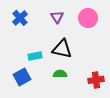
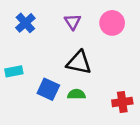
cyan rectangle: (35, 56) -> (14, 71), moved
blue square: (22, 77) -> (48, 89), moved, turned -36

